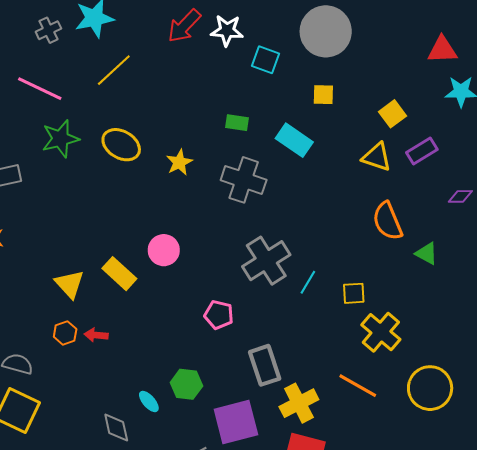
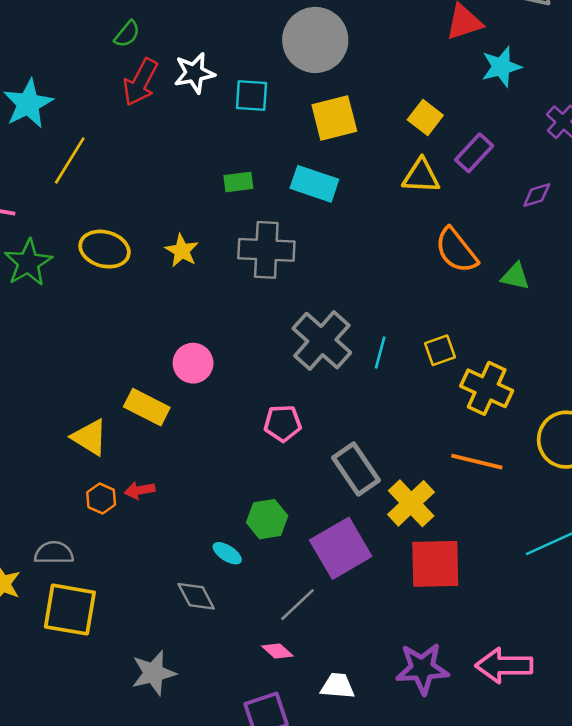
yellow square: (323, 95) -> (334, 118), size x1.6

